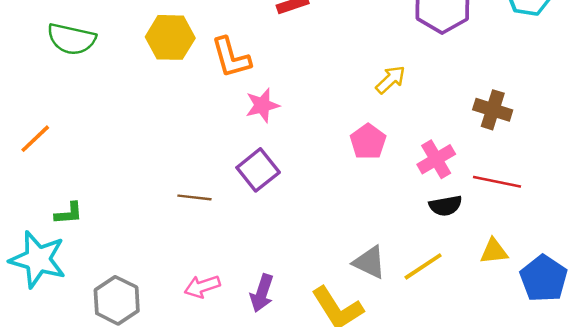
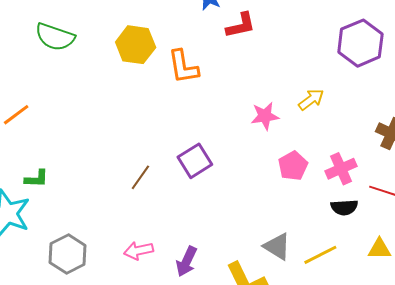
pink star: (262, 105) -> (265, 116), moved
pink pentagon: (368, 142) -> (293, 166), moved
brown line: (194, 197) -> (140, 177), turned -68

